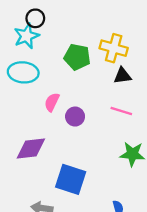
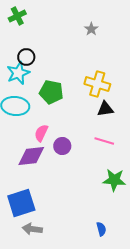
green pentagon: (77, 57) -> (51, 92), moved
purple diamond: (31, 149) -> (31, 156), moved
blue square: (71, 179) -> (21, 203), moved, turned -36

